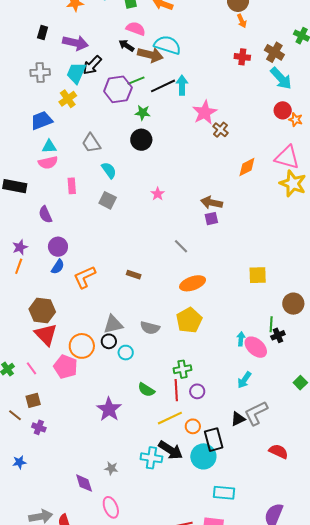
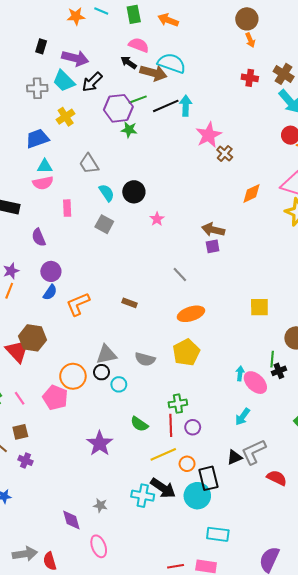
cyan trapezoid: (76, 73) -> (64, 81), moved, turned -70
green star: (143, 113) -> (129, 130), moved
black circle: (141, 140) -> (134, 192), moved
red triangle: (46, 335) -> (17, 351), moved
red semicircle: (279, 451) -> (277, 478), moved

